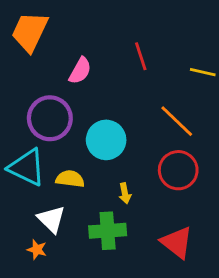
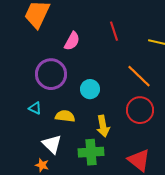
cyan circle: (106, 140) -> (90, 89), size x0.7
cyan triangle: (27, 167) -> (35, 108), size x0.5
yellow arrow: (125, 193) -> (103, 126), size x1.5

